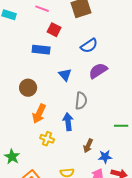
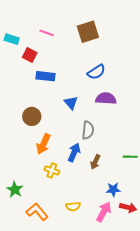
red square: (54, 30) -> (30, 55), moved
purple semicircle: (98, 71) -> (106, 98), turned 36
blue arrow: (68, 122) -> (74, 152), turned 30
brown arrow: (88, 146) -> (95, 162), moved

